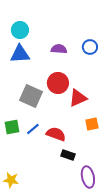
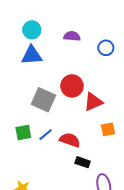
purple semicircle: (59, 49) -> (72, 36), moved

